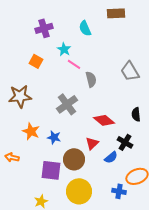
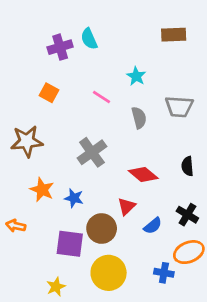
brown rectangle: (116, 13) -> (174, 35), moved
cyan semicircle: (85, 28) -> (89, 39), moved
cyan star: (64, 49) -> (136, 76), moved
gray trapezoid: (130, 71) -> (179, 107), turned -55
gray semicircle: (91, 79) -> (139, 118), moved
black cross: (125, 142) -> (187, 215), moved

